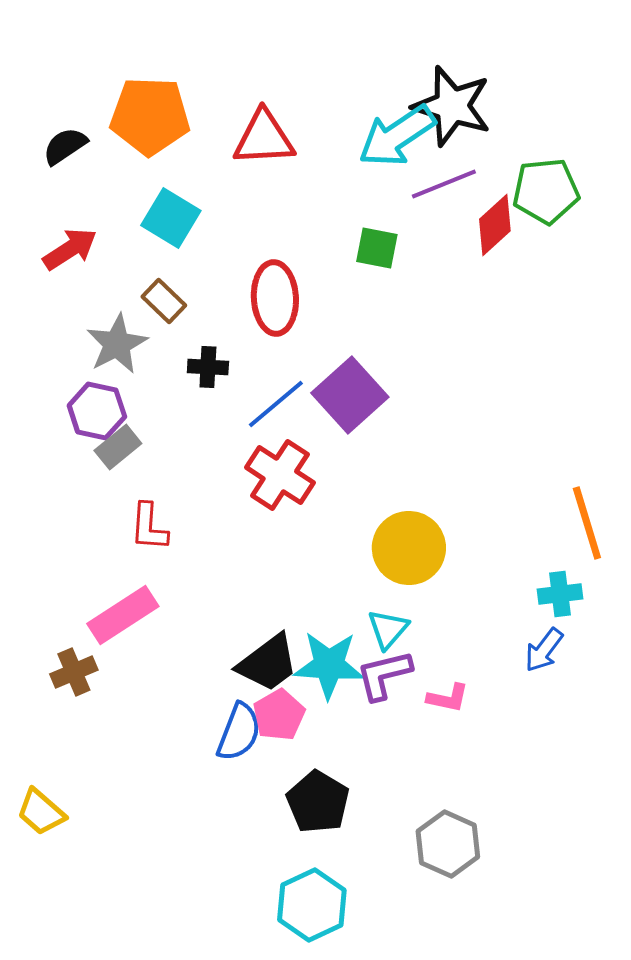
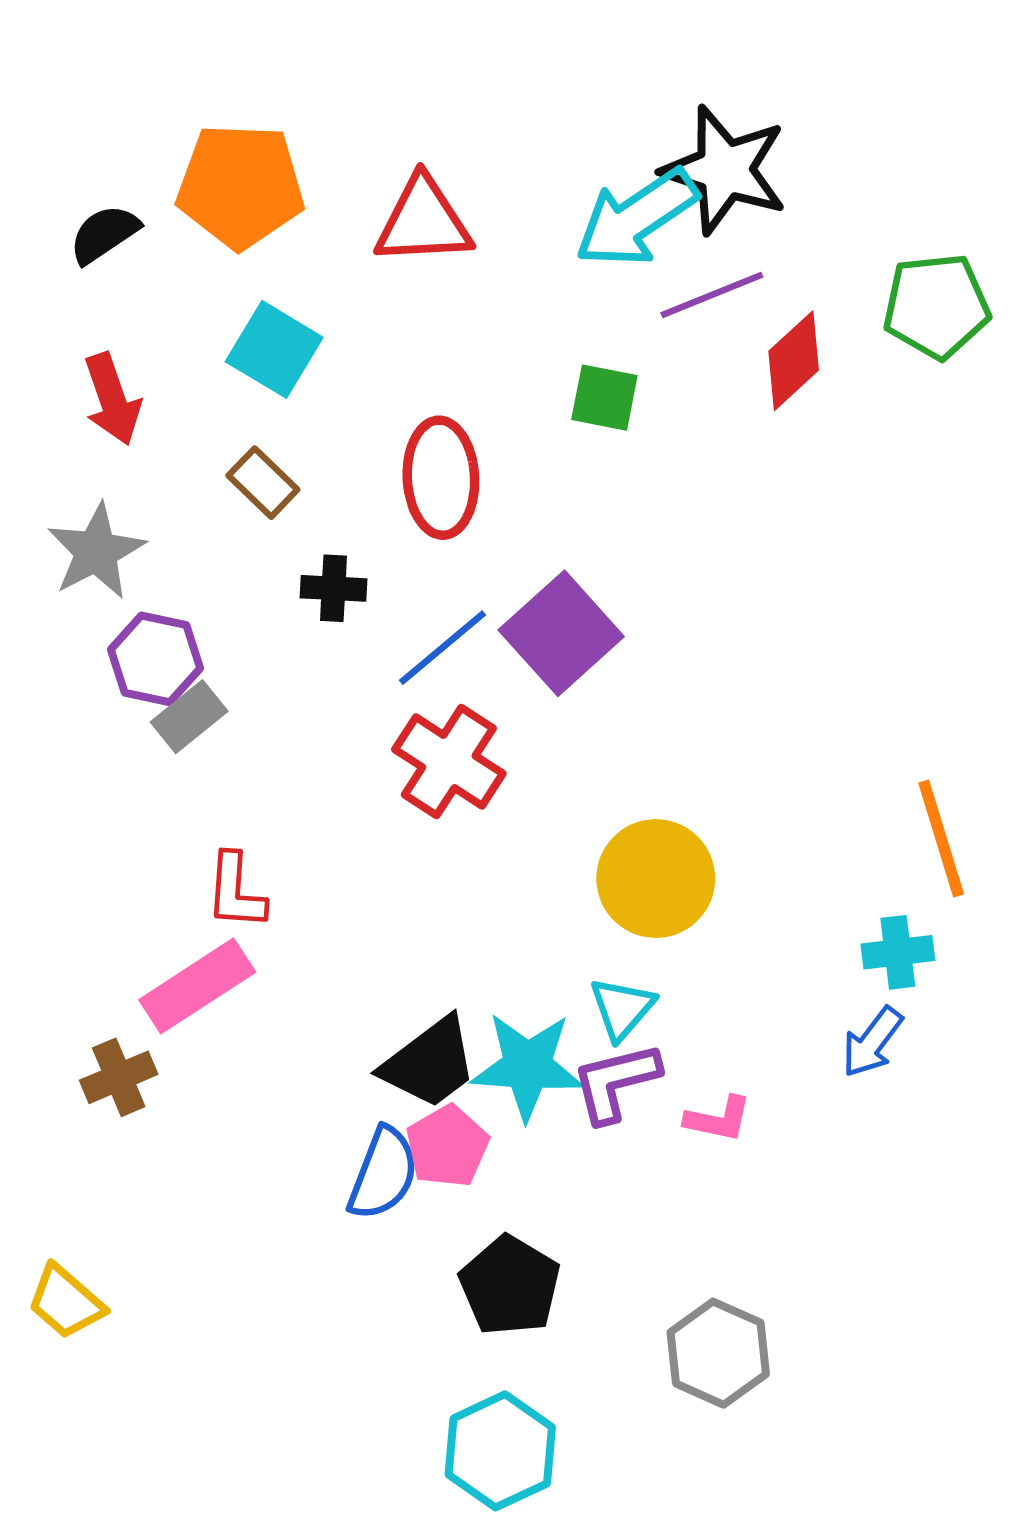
green pentagon: (546, 191) -> (936, 306), moved
red arrow: (70, 249) -> (112, 399), turned 104
gray star: (117, 344) -> (96, 551), moved
red L-shape: (149, 527) -> (236, 891), moved

